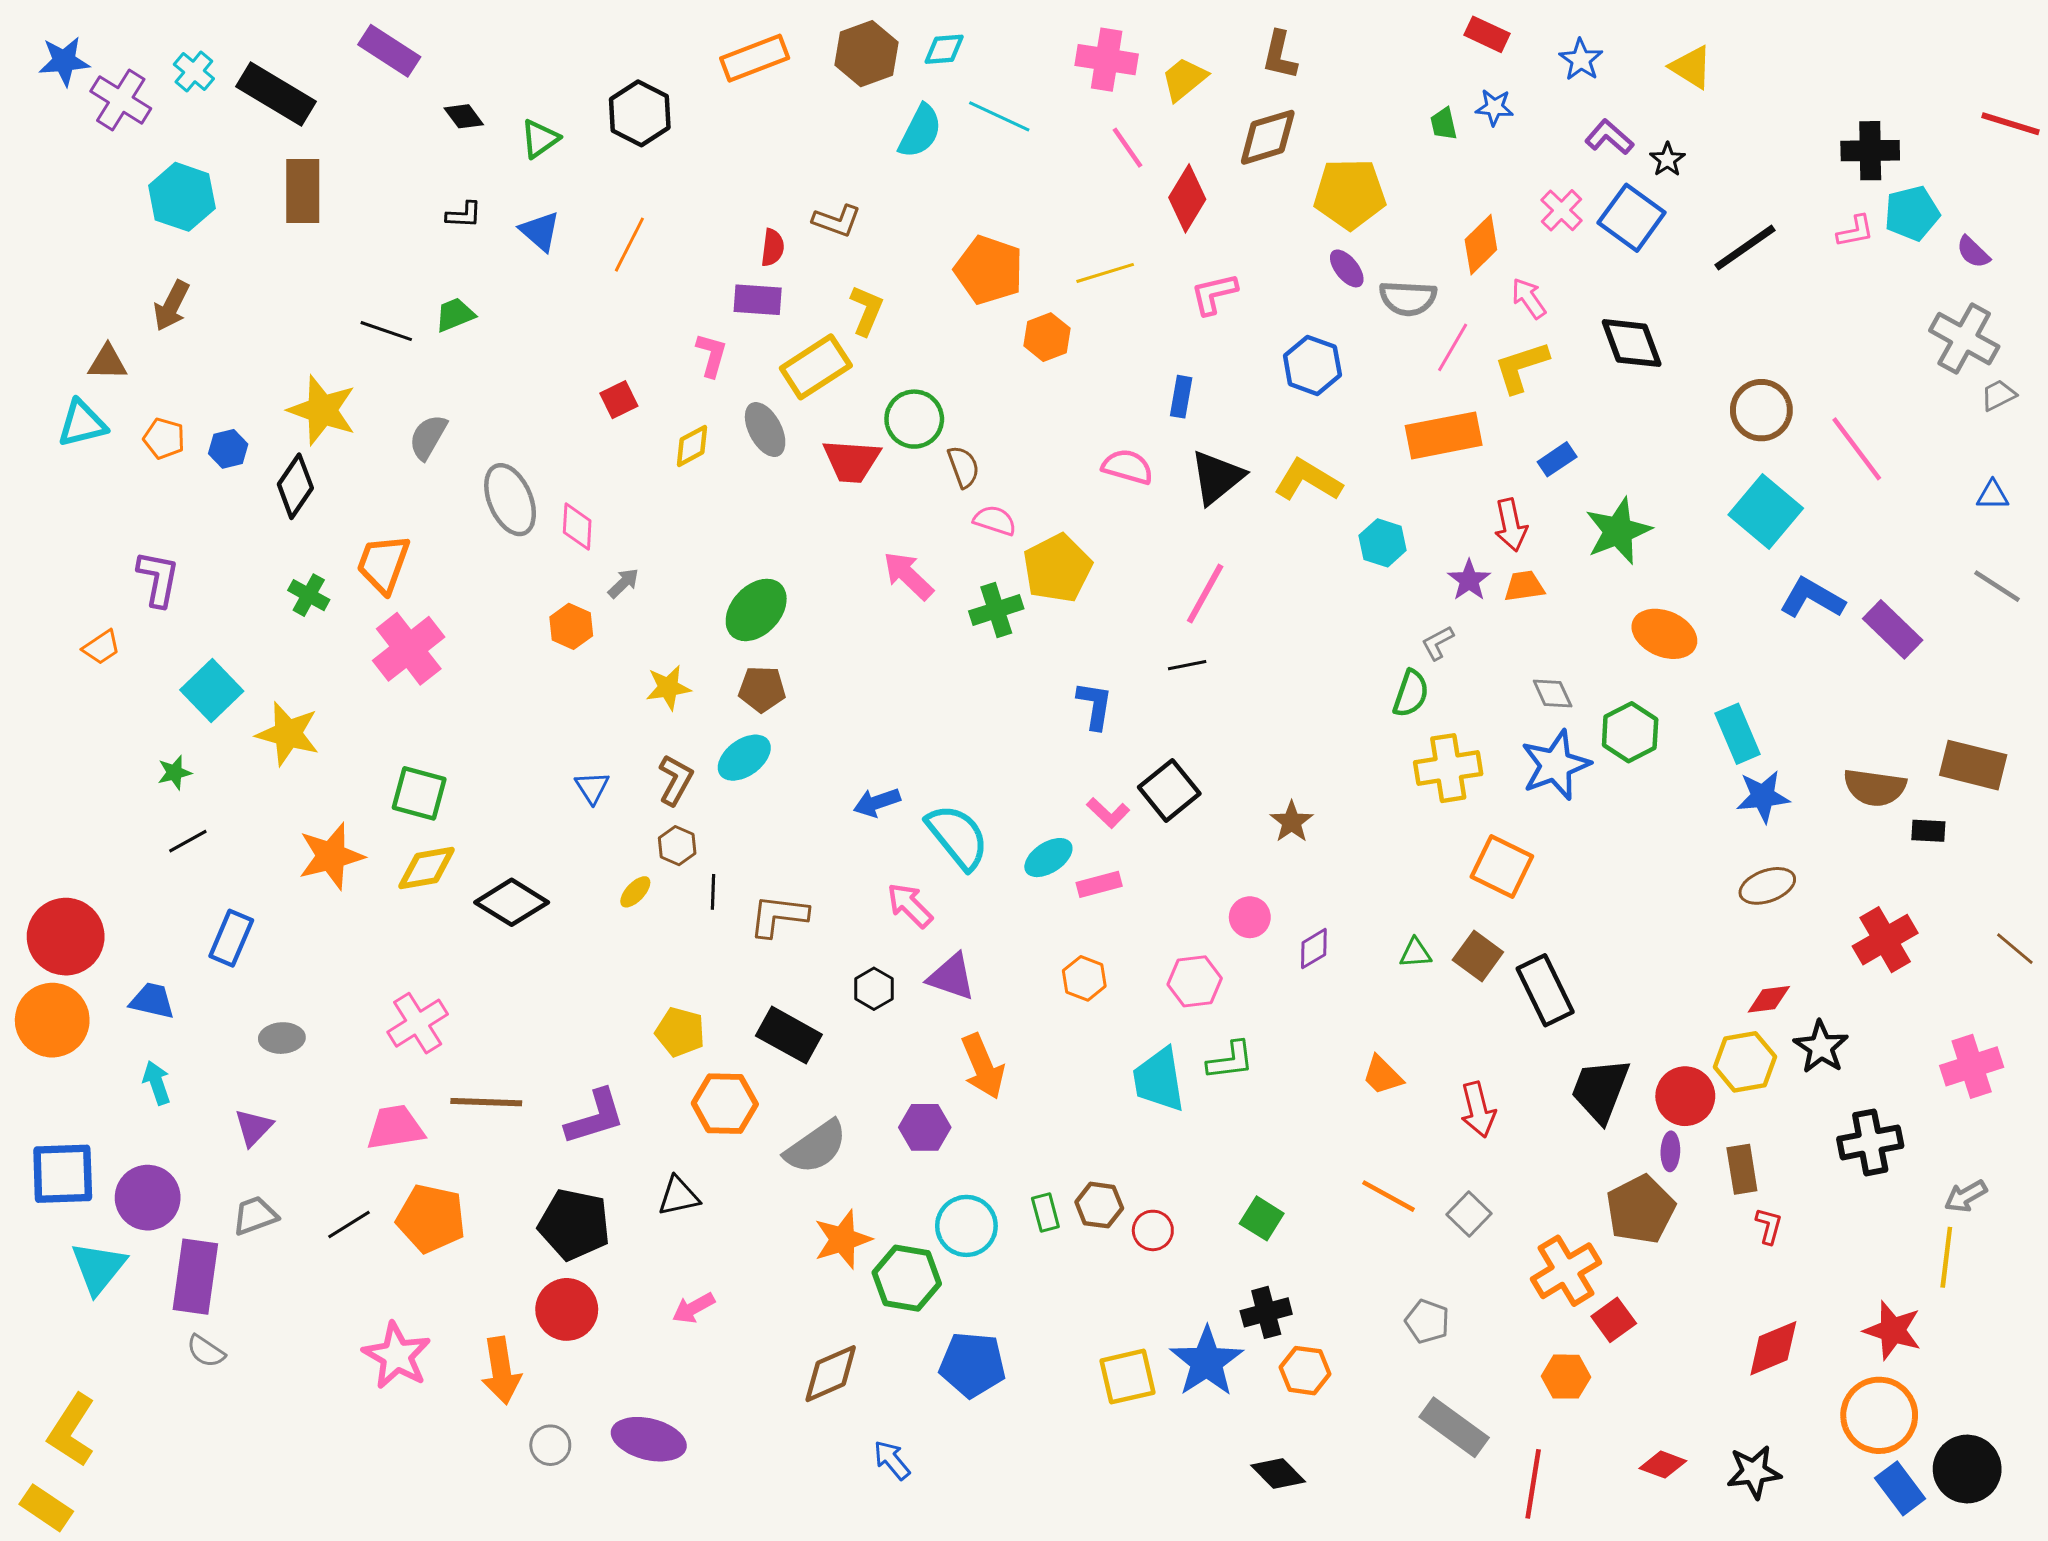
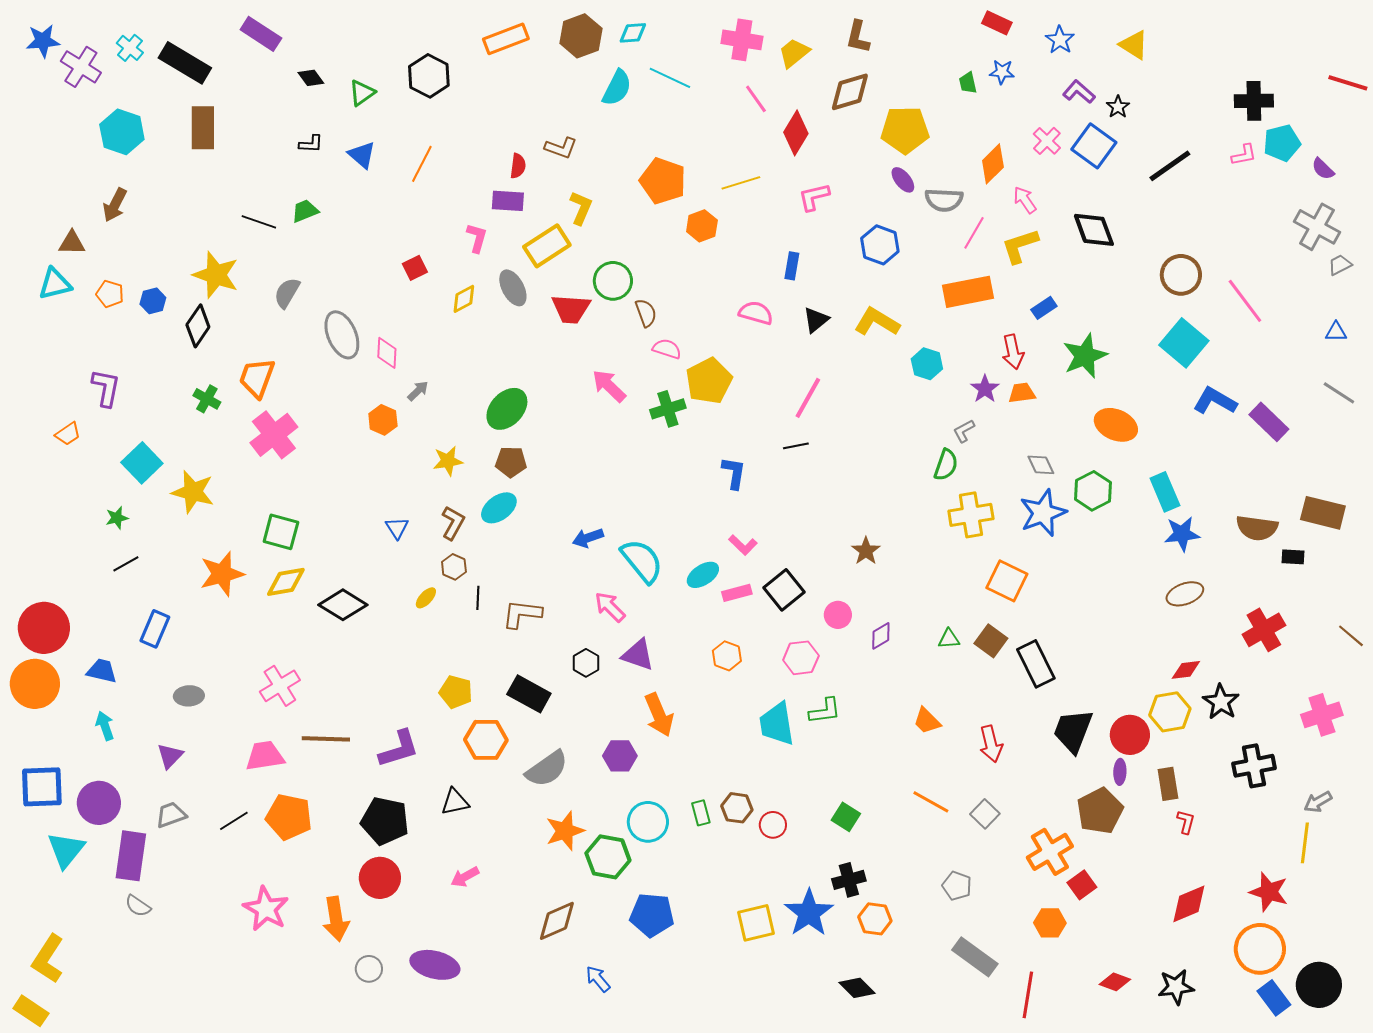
black triangle: (1217, 477) -> (816, 320), size x0.7
black square: (1169, 790) -> (784, 590), moved

